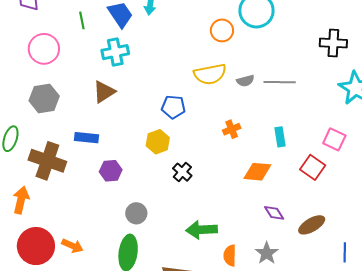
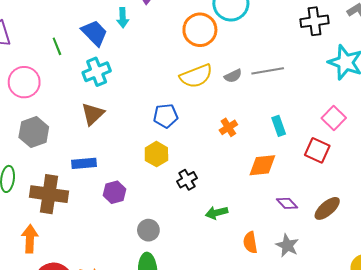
orange circle: (222, 30) -> (200, 30), size x1.4
pink square: (334, 139) -> (334, 118), turned 30
black cross: (182, 172) -> (187, 180), turned 30
green arrow: (202, 230) -> (217, 213), moved, size x0.7
orange semicircle: (230, 255) -> (250, 242), moved

